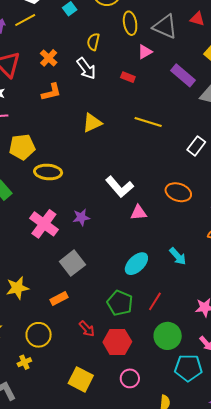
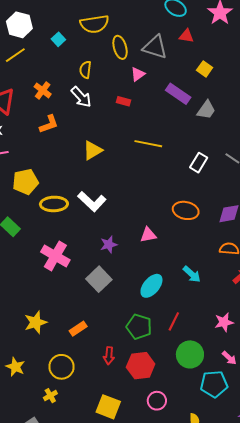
white L-shape: (120, 187) -> (92, 201), moved
purple star: (81, 217) -> (109, 244), moved
gray square: (72, 263) -> (99, 279), moved
red arrow: (87, 329) -> (109, 356), turned 54

